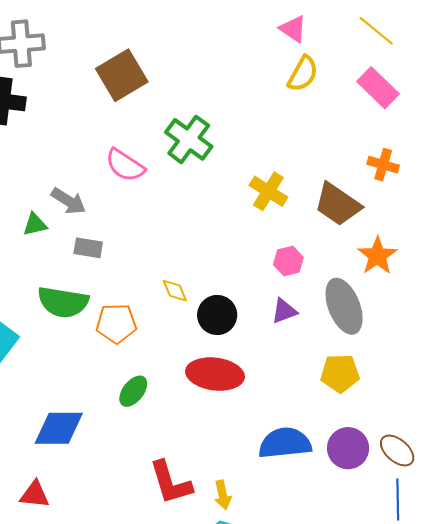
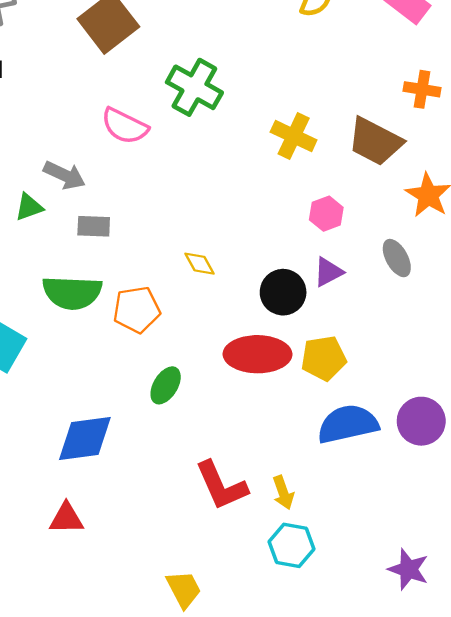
gray ellipse: (344, 306) -> (397, 258), size x0.6
black circle: (217, 315) -> (283, 292), moved
yellow pentagon: (340, 373) -> (324, 358), moved

